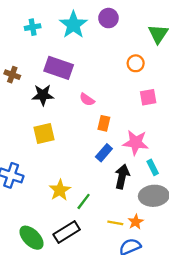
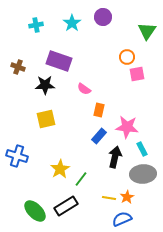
cyan star: (73, 25) -> (72, 23), size x0.7
pink square: (148, 97) -> (137, 74), moved

